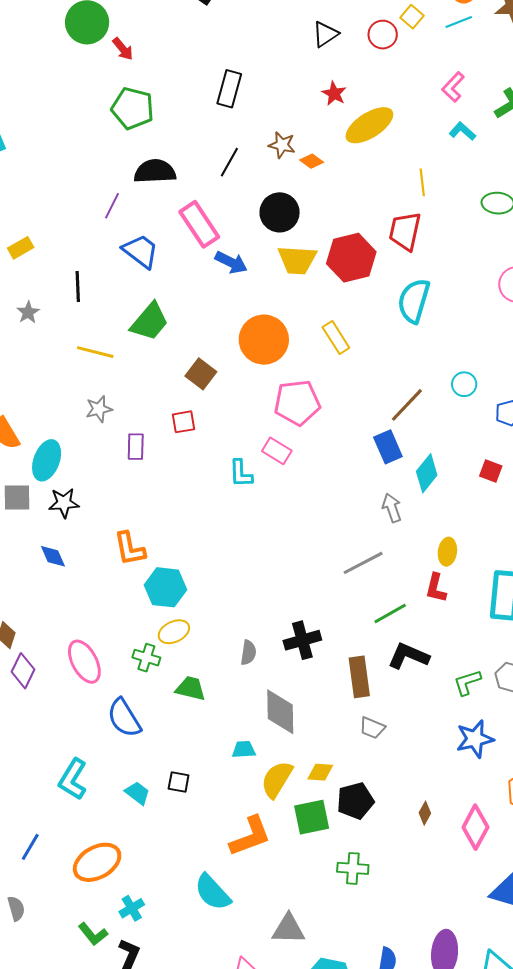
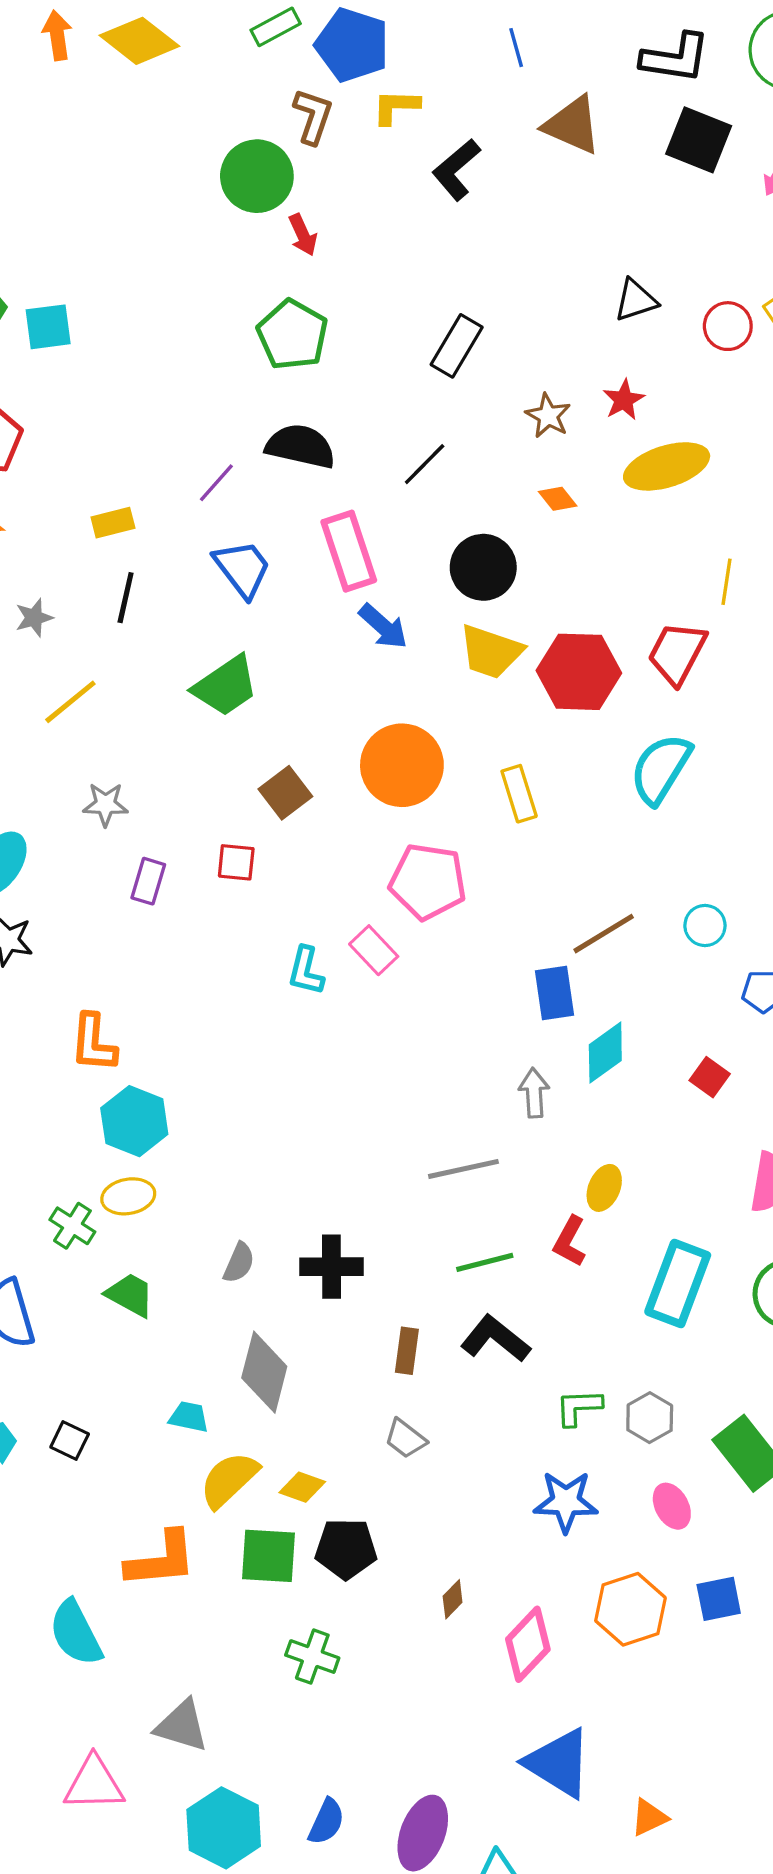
brown star: (282, 145) -> (548, 416), moved
yellow rectangle: (21, 248) -> (113, 523), moved
yellow line: (95, 352) -> (70, 702), moved, turned -69
brown rectangle: (359, 677) -> (407, 1351), size x0.7

